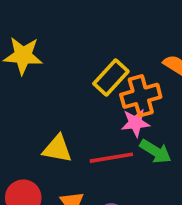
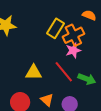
green arrow: (155, 151) -> (87, 79), moved
red line: (111, 158) -> (64, 72), turned 70

